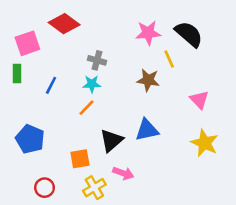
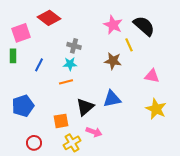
pink star: (148, 33) -> (113, 25), turned 30
pink triangle: (199, 100) -> (152, 76), turned -35
orange line: (87, 108) -> (66, 82), turned 32
blue pentagon: (30, 139) -> (23, 106), turned 30

